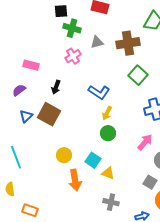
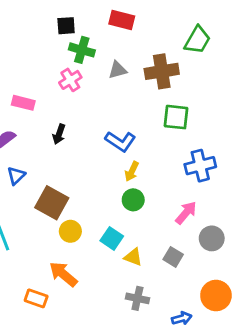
pink cross: (73, 56) -> (70, 80), moved
green square: (138, 75) -> (176, 117), turned -36
brown square: (49, 114) -> (52, 203), moved
orange arrow: (75, 180) -> (63, 274), moved, turned 140
gray square: (150, 182) -> (173, 257), moved
orange rectangle: (30, 210) -> (36, 298), moved

